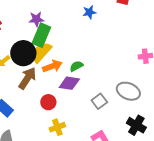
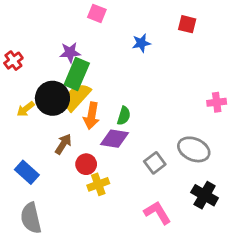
orange arrow: (52, 66) -> (92, 116), turned 120
green semicircle: (76, 66) -> (124, 116), turned 136
brown arrow: (27, 78) -> (63, 144), moved, size x0.7
yellow cross: (57, 127) -> (98, 184), moved

